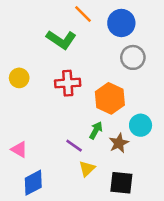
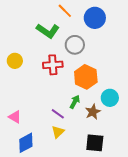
gray circle: (133, 57) -> (75, 45), moved
yellow triangle: (87, 169) -> (58, 132), moved

